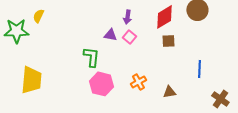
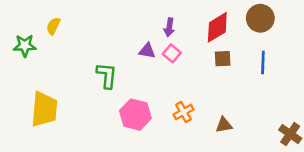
green star: (16, 31) -> (25, 46), size x0.7
green L-shape: (91, 57) -> (107, 75), moved
blue line: (199, 69) -> (263, 62), moved

